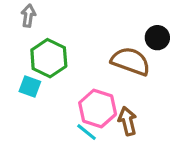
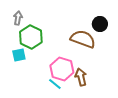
gray arrow: (28, 16) -> (18, 18), moved
cyan square: (30, 86) -> (19, 55), turned -32

